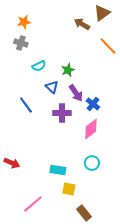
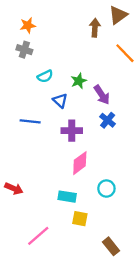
brown arrow: (82, 24) -> (95, 28), turned 63
purple arrow: (76, 93) -> (102, 95), moved
blue line: (26, 105) -> (30, 121), turned -48
pink diamond: (91, 129) -> (80, 163), moved
brown rectangle: (84, 213) -> (111, 246), moved

